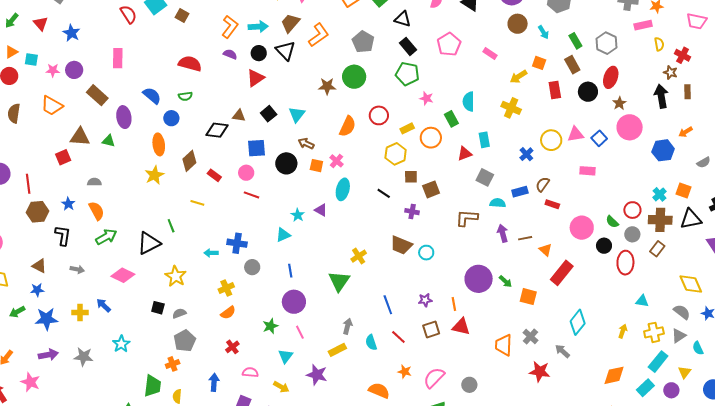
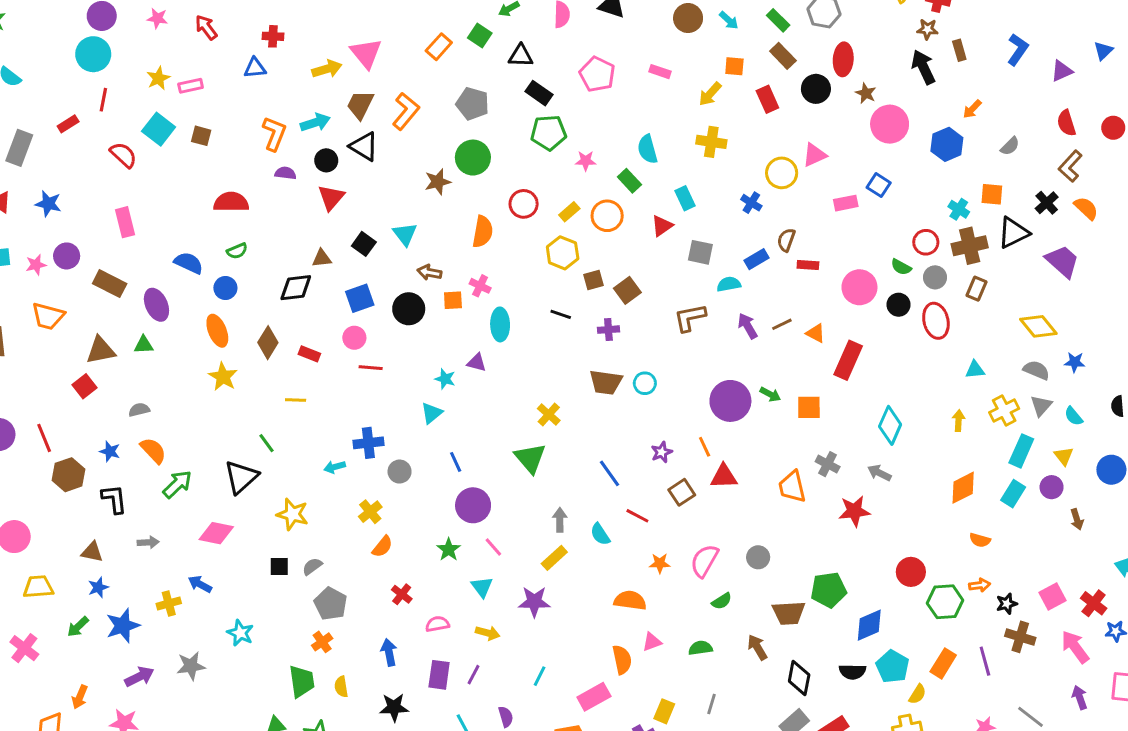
blue square: (599, 138) -> (879, 185), moved

